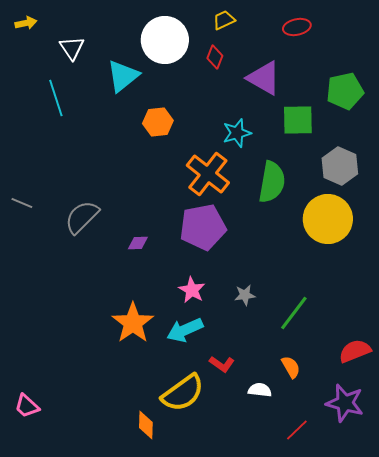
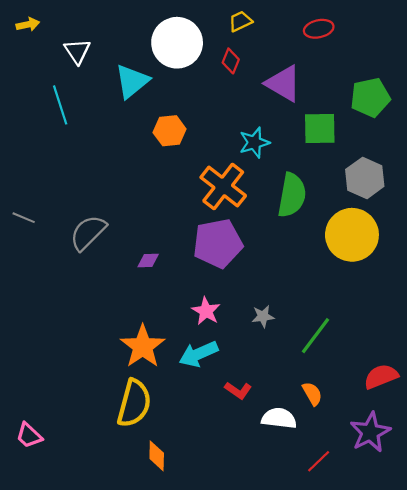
white semicircle: (260, 390) -> (279, 418), size x1.4
yellow semicircle: (183, 393) -> (134, 403), moved, turned -39
purple star: (345, 403) -> (370, 432), turned 30

